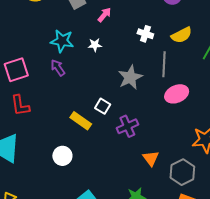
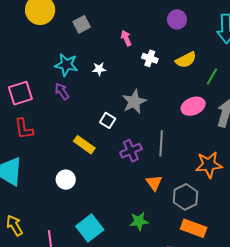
pink arrow: (104, 15) -> (126, 38), moved, turned -63
gray line: (164, 64) -> (161, 143), moved
pink ellipse: (177, 94) -> (193, 106), moved
white square: (103, 106) -> (108, 120), moved

